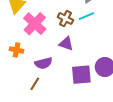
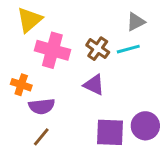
pink cross: (35, 24) -> (52, 50), turned -35
purple semicircle: (43, 63) -> (42, 106), moved

